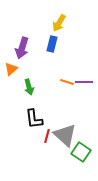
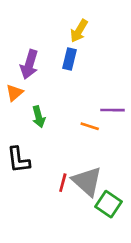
orange line: (67, 82) -> (90, 126), moved
black L-shape: (34, 119) -> (18, 160), moved

